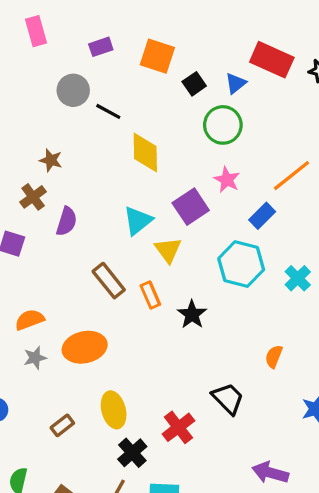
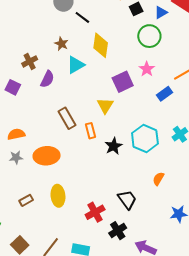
brown star: (51, 160) -> (61, 44), moved
cyan triangle: (138, 221) -> (76, 65), moved
cyan hexagon: (241, 264) -> (145, 138), moved
black cross: (132, 453) -> (118, 231), moved

